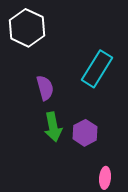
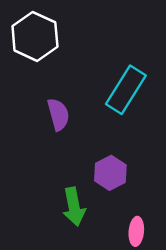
green arrow: (53, 127) -> (74, 207), moved

